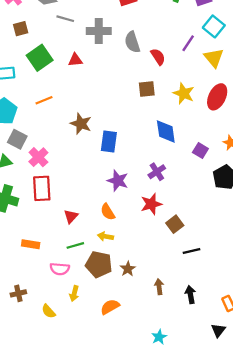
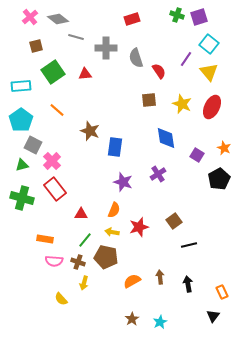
orange line: (44, 100) -> (57, 110), turned 63
red rectangle: (42, 188) -> (55, 189), turned -35
red star: (151, 204) -> (139, 227), moved
orange semicircle: (108, 212) -> (114, 210), turned -126
red triangle: (71, 216) -> (81, 214), turned 48
green line: (75, 245) -> (85, 240), turned -35
pink semicircle: (60, 269) -> (54, 261), moved
brown star: (128, 269) -> (132, 319), moved
brown cross: (18, 293) -> (78, 262), moved, turned 32
orange semicircle: (110, 307) -> (132, 281), moved

